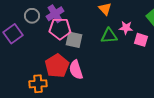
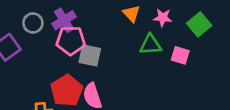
pink star: (126, 28) -> (163, 18), moved
green triangle: (109, 36) -> (150, 45), moved

